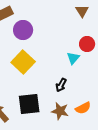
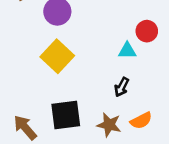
cyan triangle: (73, 58) -> (127, 51), turned 48
black arrow: (61, 85) -> (122, 87), moved

